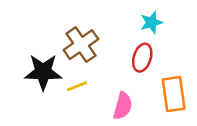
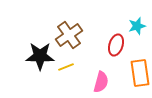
cyan star: (151, 22) -> (137, 26), moved

